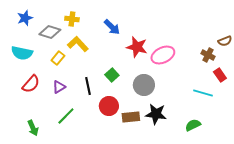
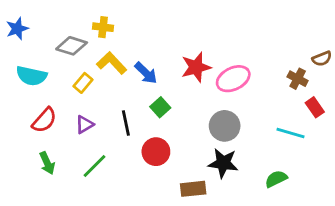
blue star: (25, 18) -> (17, 29), moved
blue arrow: (112, 27) -> (146, 73), moved
red star: (137, 47) -> (196, 67), turned -30
gray circle: (144, 85) -> (225, 126), moved
brown rectangle: (131, 117) -> (193, 189), moved
green arrow: (33, 128) -> (47, 163), moved

